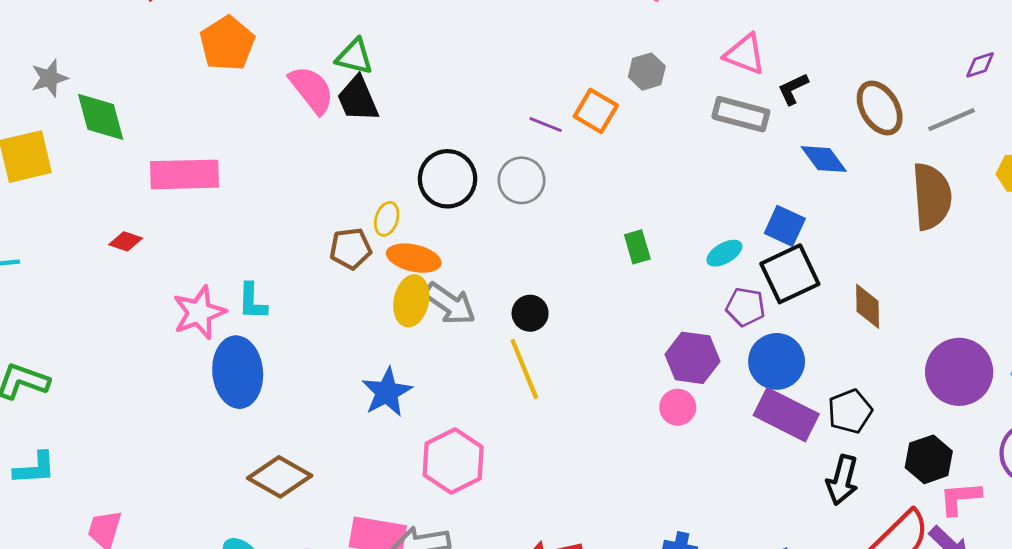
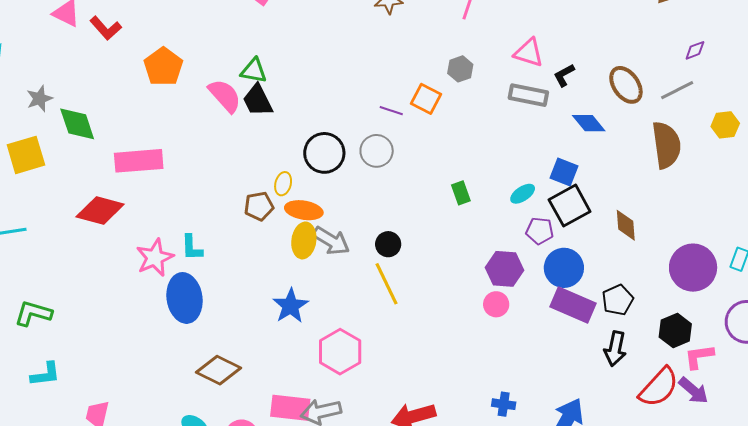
red diamond: (126, 241) -> (100, 210), size x2.0

